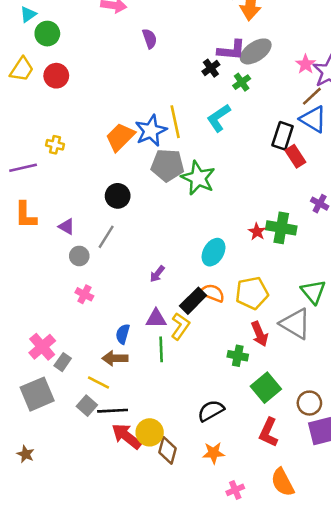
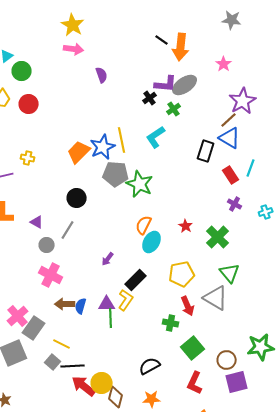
pink star: (306, 64) -> (224, 64), moved
red rectangle: (295, 156) -> (231, 175), moved
green cross: (281, 228) -> (218, 237), moved, turned 35
orange semicircle: (212, 293) -> (144, 225), moved, turned -84
pink cross: (84, 294) -> (51, 275), size x1.6
purple triangle: (156, 319) -> (107, 304), moved
brown arrow: (115, 358) -> (65, 304), moved
gray rectangle: (63, 362) -> (34, 328), size x1.6

